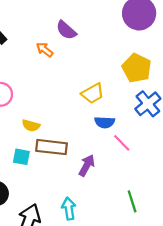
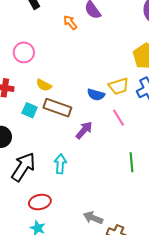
yellow trapezoid: (93, 93) -> (119, 86), moved
blue semicircle: (105, 122) -> (96, 95), moved
green line: (132, 201) -> (131, 162), moved

